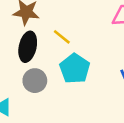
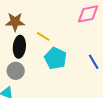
gray circle: (35, 81) -> (16, 71), moved

